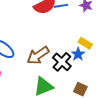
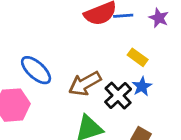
yellow rectangle: (85, 43) -> (138, 57), moved

